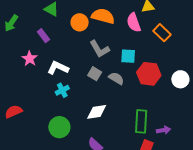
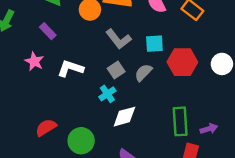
gray square: (95, 74) -> (116, 70), turned 32
gray semicircle: (116, 78) -> (143, 72), turned -70
cyan cross: (62, 90) -> (107, 94), moved
red semicircle: (13, 112) -> (46, 128), moved

